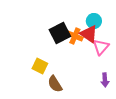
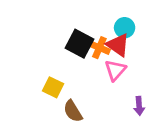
black square: (60, 33) -> (80, 44), turned -35
pink triangle: (101, 47) -> (115, 70), moved

